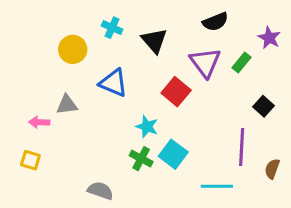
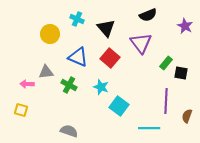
green rectangle: (242, 63) -> (166, 63), moved
red square: (176, 92) -> (110, 58), moved
black square: (263, 106) -> (181, 73), turned -32
green cross: (141, 159) -> (69, 85), moved

